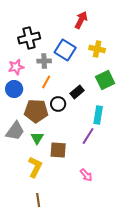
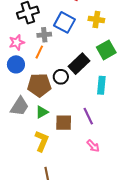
orange line: (46, 82) -> (39, 52), moved
black rectangle: (77, 92) -> (79, 64), size x1.5
purple line: (88, 136) -> (88, 116), moved, turned -54
green triangle: (37, 138) -> (42, 112), turned 32

